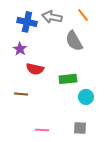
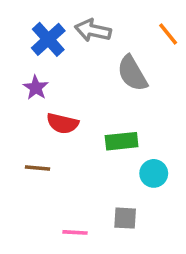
orange line: (83, 15) -> (168, 34), moved
blue cross: (27, 22) -> (48, 39), turned 36
gray square: (80, 128) -> (125, 218), moved

